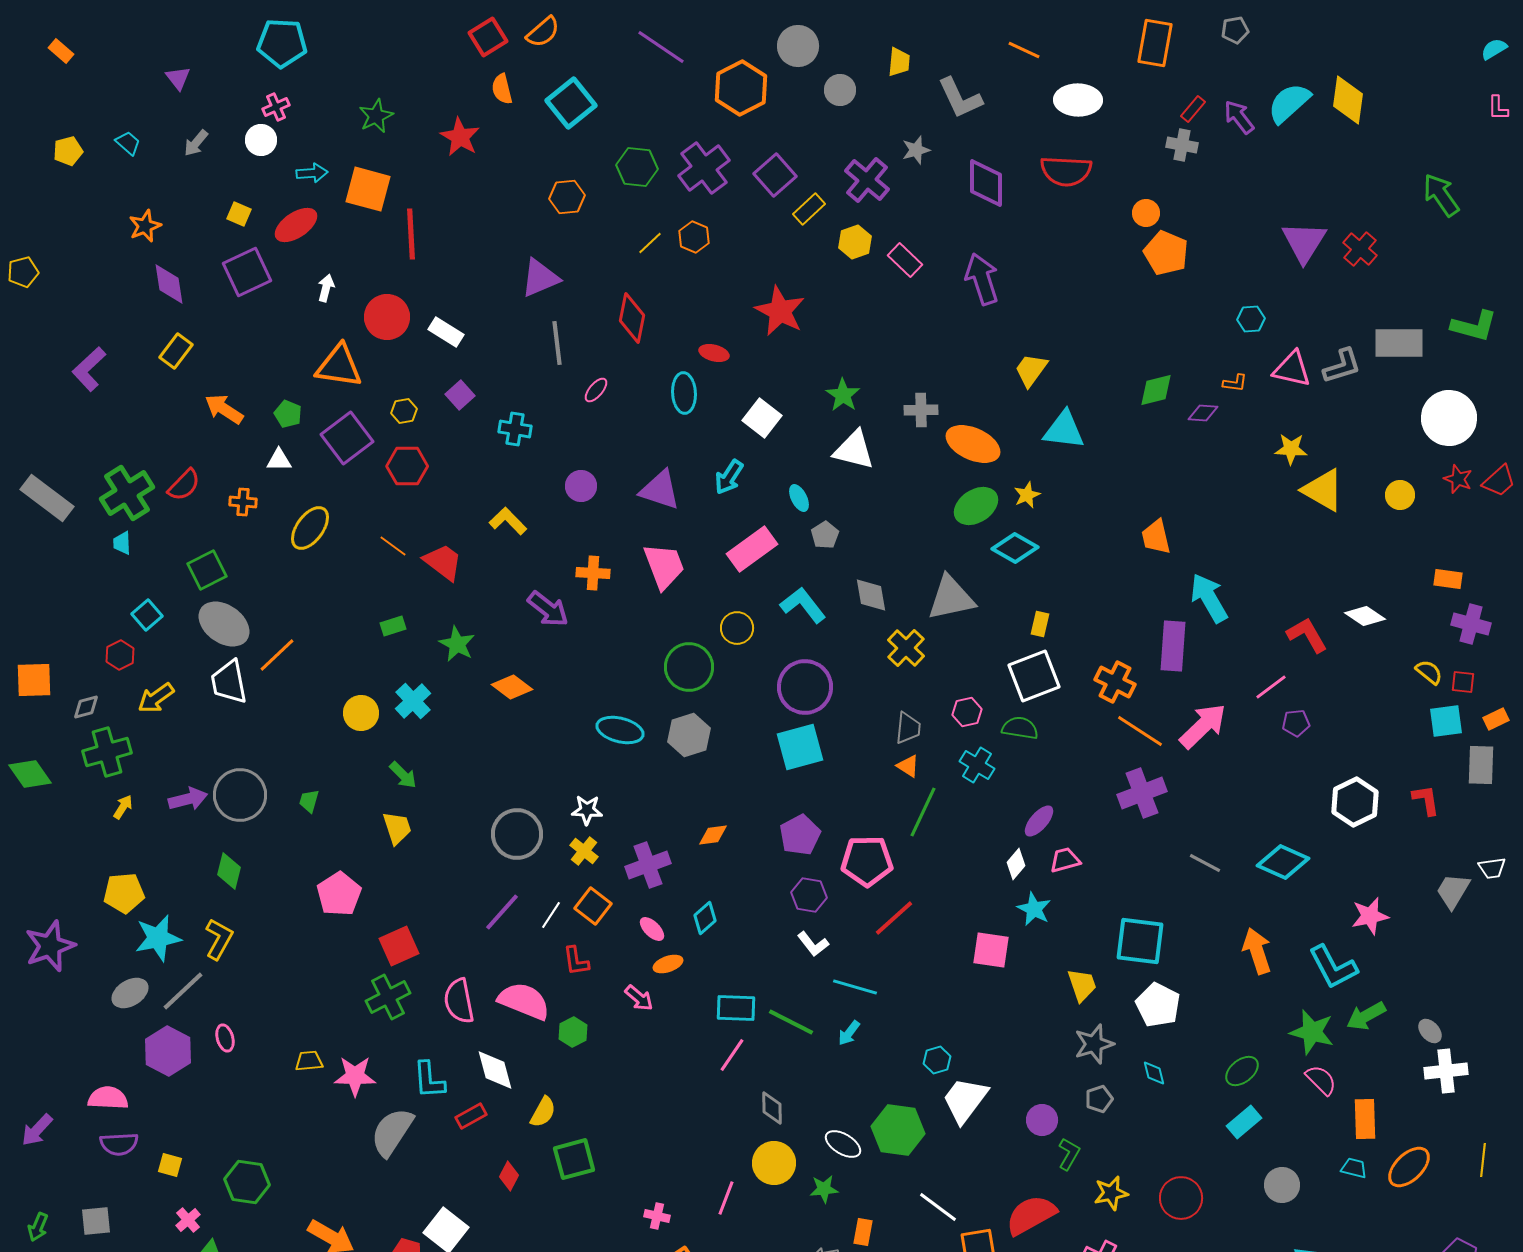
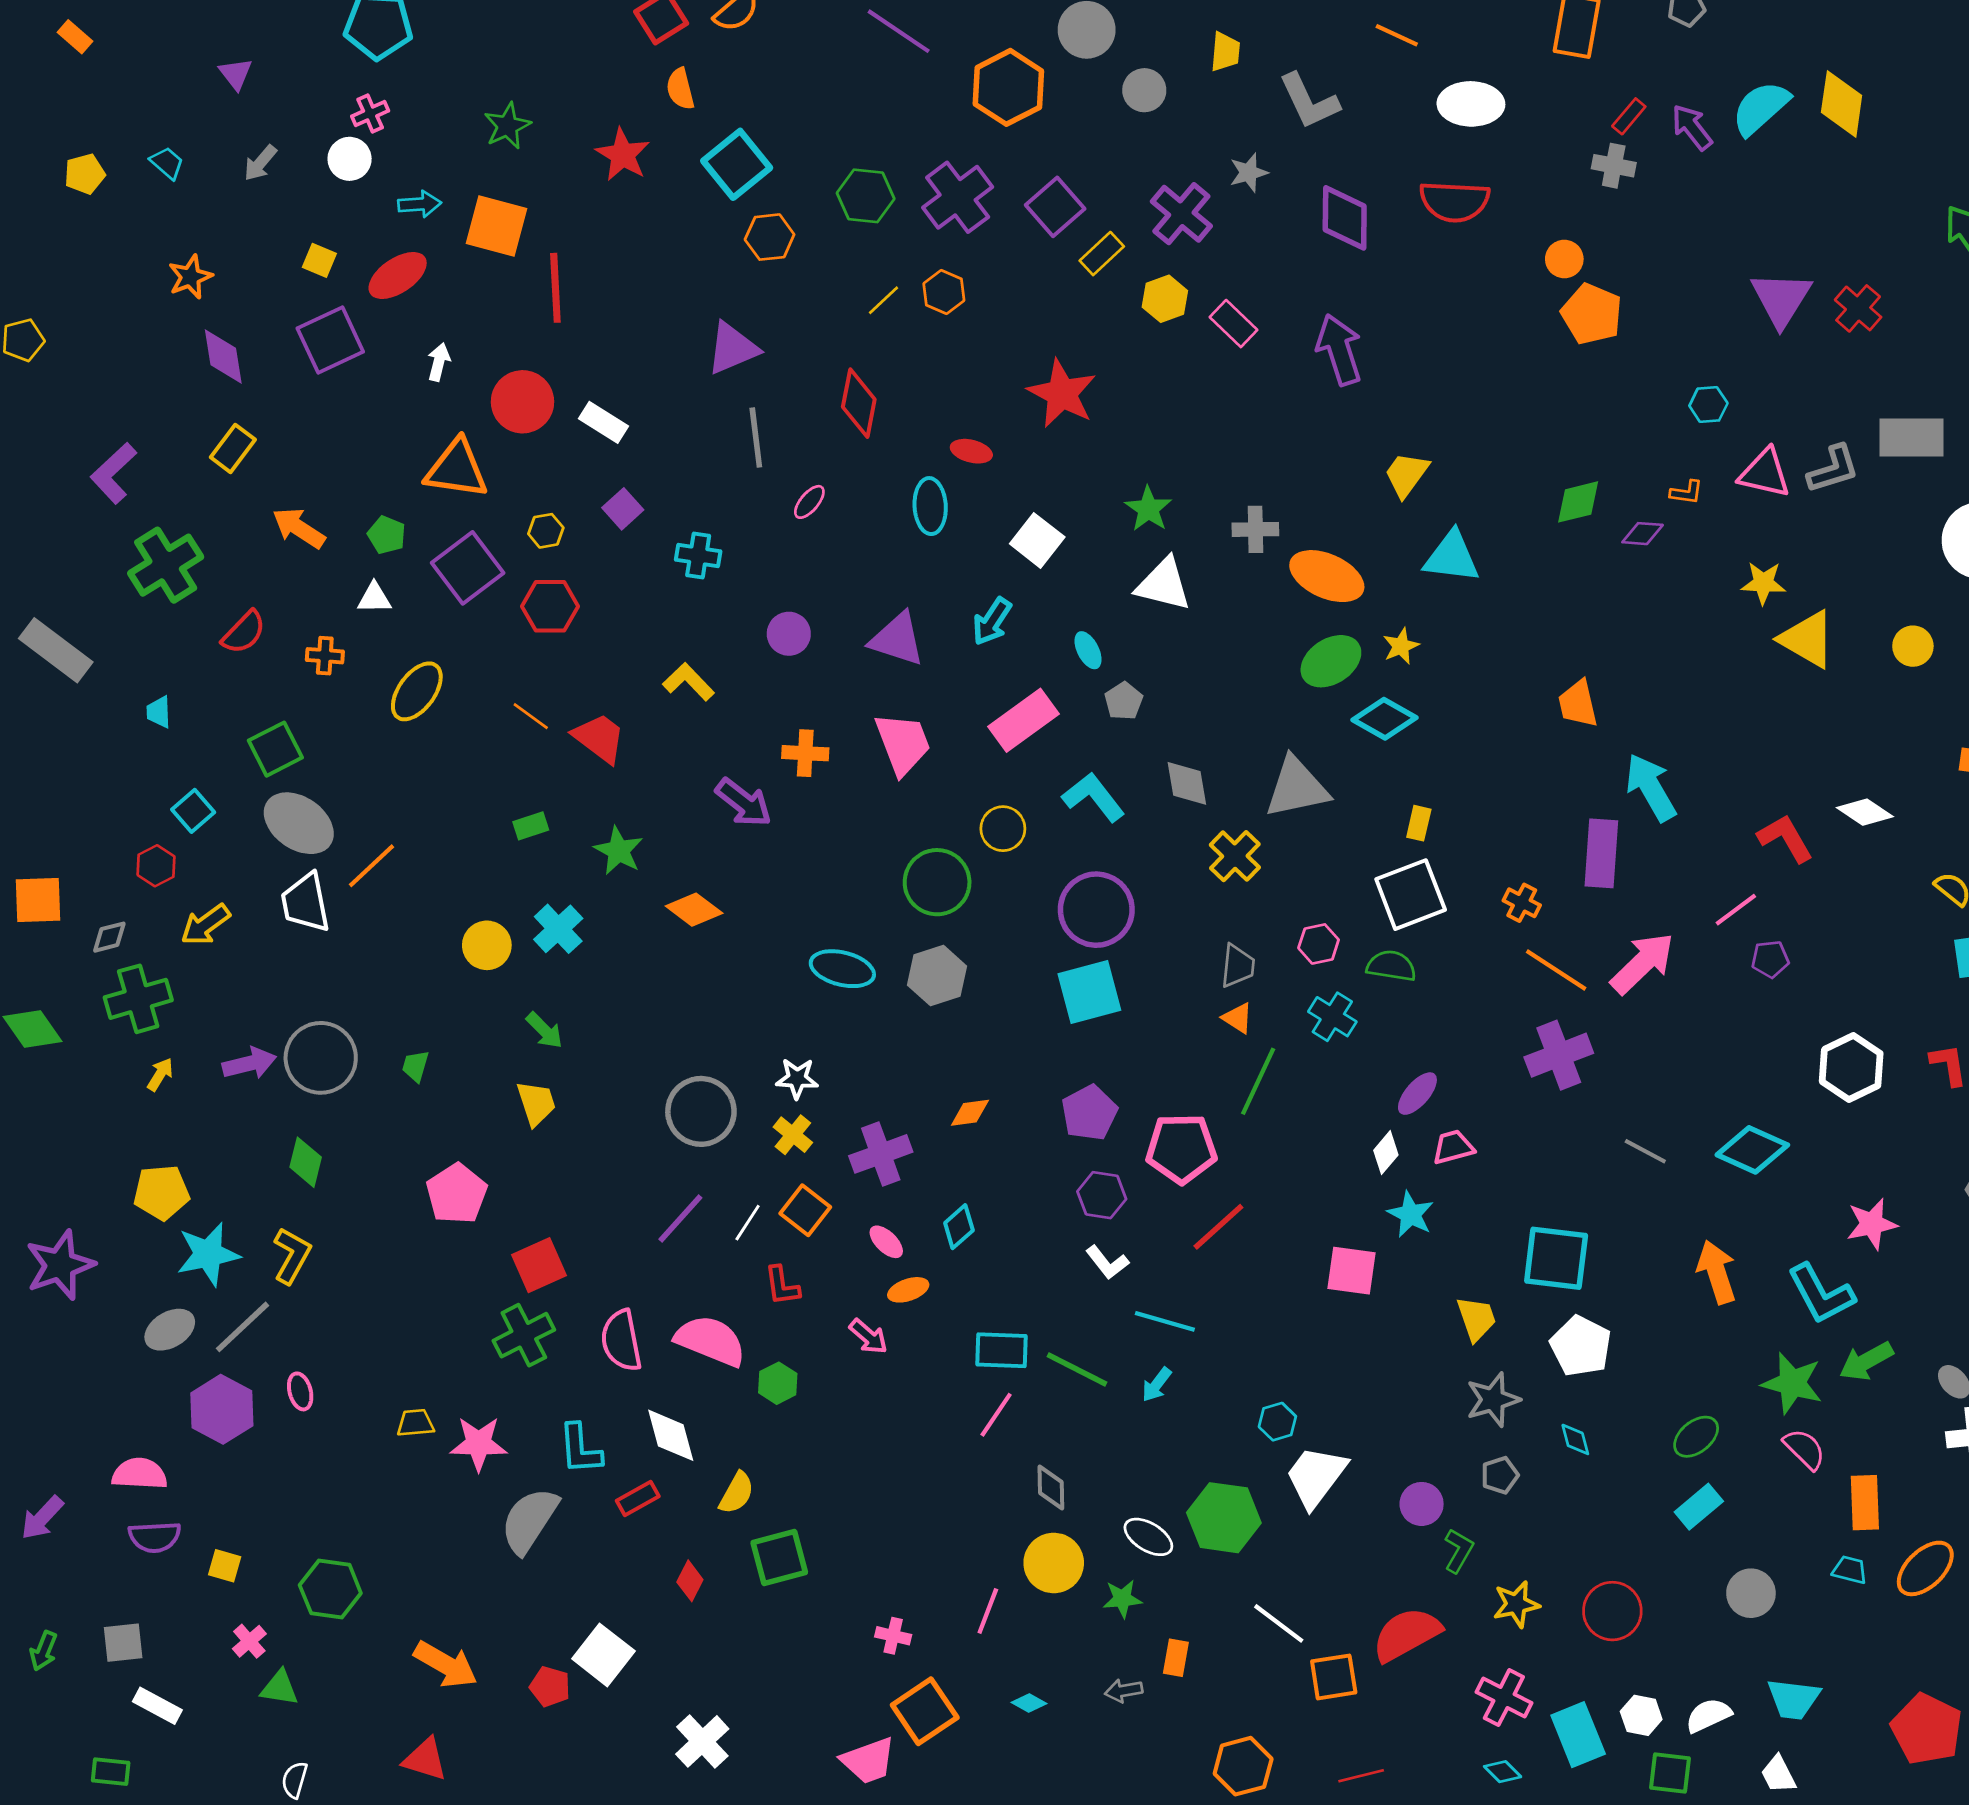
cyan square: (571, 103) -> (737, 164), moved
green cross: (127, 493) -> (166, 565), moved
orange cross: (1115, 682) -> (1522, 903), size x0.7

